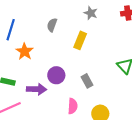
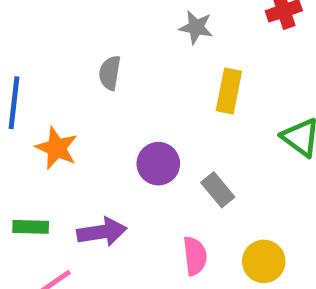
yellow rectangle: (80, 40) -> (229, 91), moved
purple circle: (56, 75) -> (158, 164), moved

